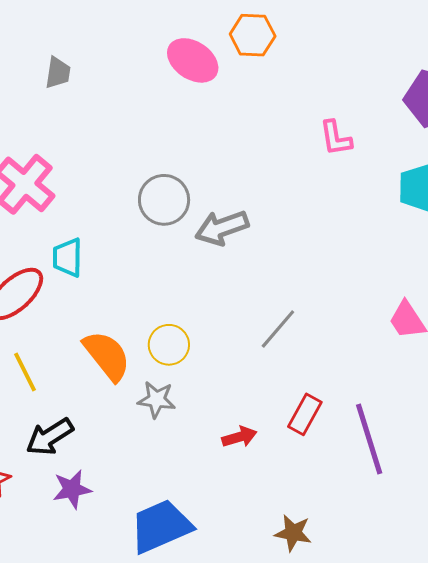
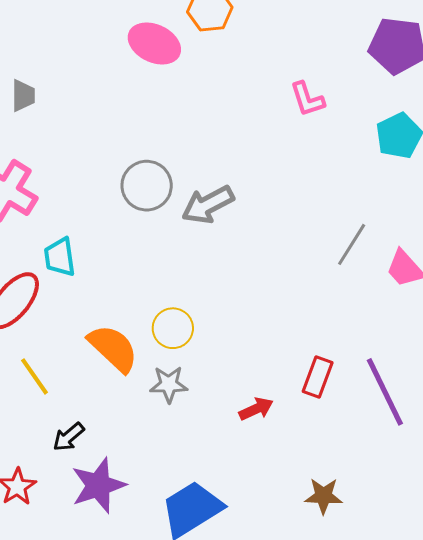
gray trapezoid: (58, 73) -> (23, 96), moved
gray line: (278, 329) -> (352, 244), moved
black arrow: (50, 437) -> (69, 437), size x0.7
purple star: (72, 489) -> (98, 485), size x1.4

